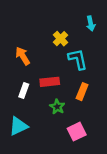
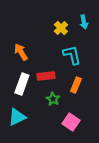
yellow cross: (60, 39) -> (61, 28), moved
white rectangle: (24, 90) -> (22, 84), size x1.5
pink square: (77, 132) -> (71, 122), turned -30

